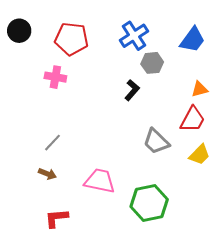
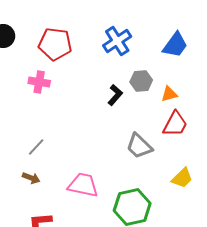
gray hexagon: (152, 63) -> (141, 81), moved
orange triangle: (200, 89) -> (169, 94), moved
yellow trapezoid: (200, 155) -> (182, 178), moved

